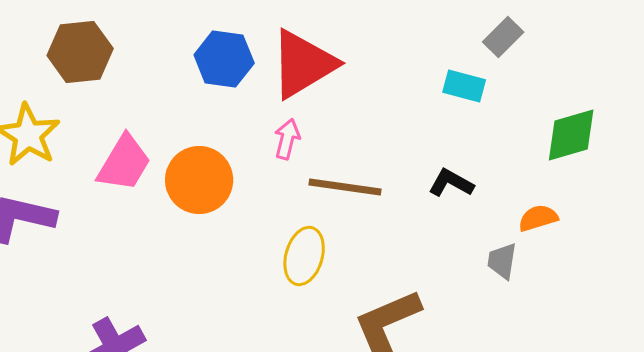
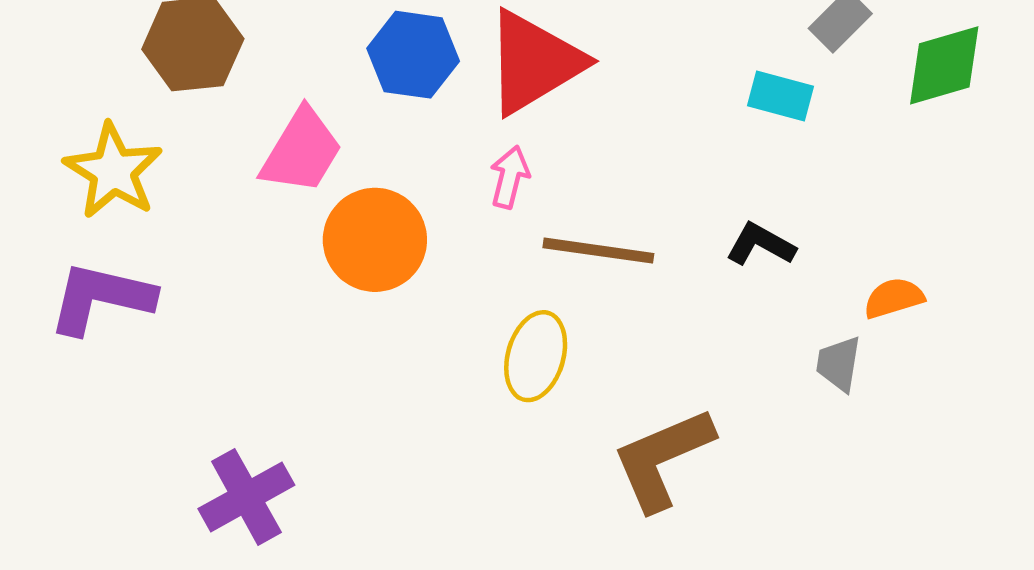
green diamond: (571, 135) -> (944, 65), moved
pink trapezoid: (124, 163) -> (301, 151), moved

